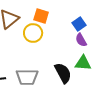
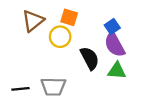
purple semicircle: (81, 40) -> (115, 45), size x1.6
black semicircle: (63, 73) -> (90, 58), moved

